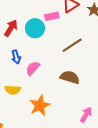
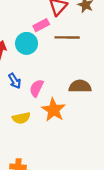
brown line: (72, 45) -> (67, 37), moved, turned 50
orange star: (40, 106) -> (54, 110), moved

